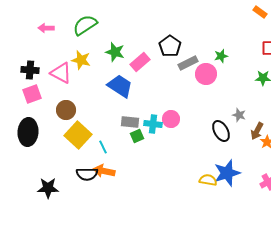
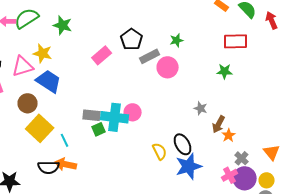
green semicircle: (85, 25) -> (27, 18), moved
green star: (115, 52) -> (63, 25), moved
green star: (221, 56) -> (177, 40), moved
pink triangle: (61, 73) -> (23, 66), turned -45
blue trapezoid: (120, 86) -> (49, 81), moved
cyan cross: (153, 124) -> (115, 117), size x1.5
black ellipse: (221, 131) -> (183, 144), moved
yellow semicircle: (208, 180) -> (160, 151), moved, turned 54

